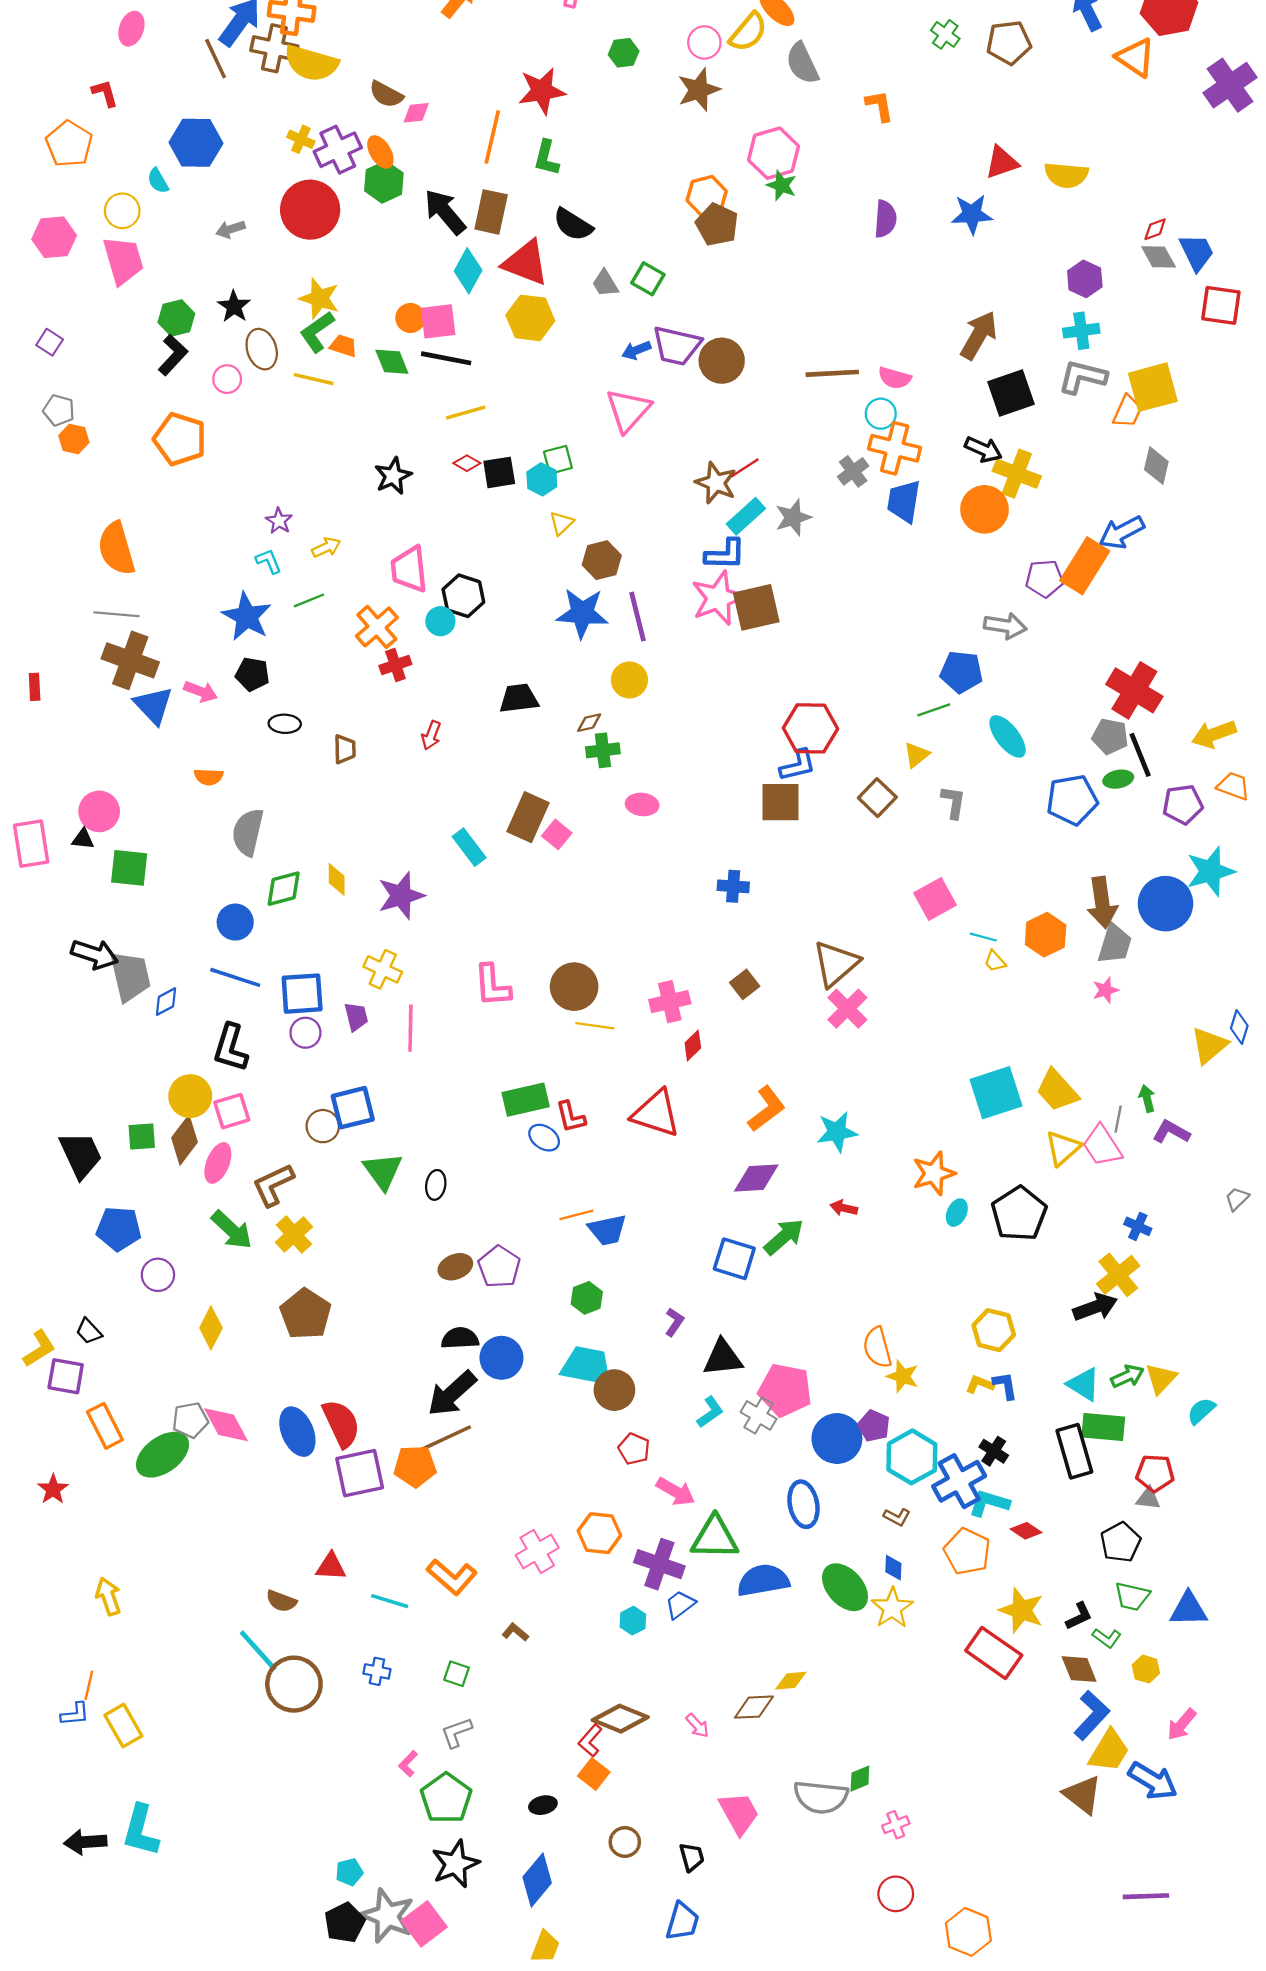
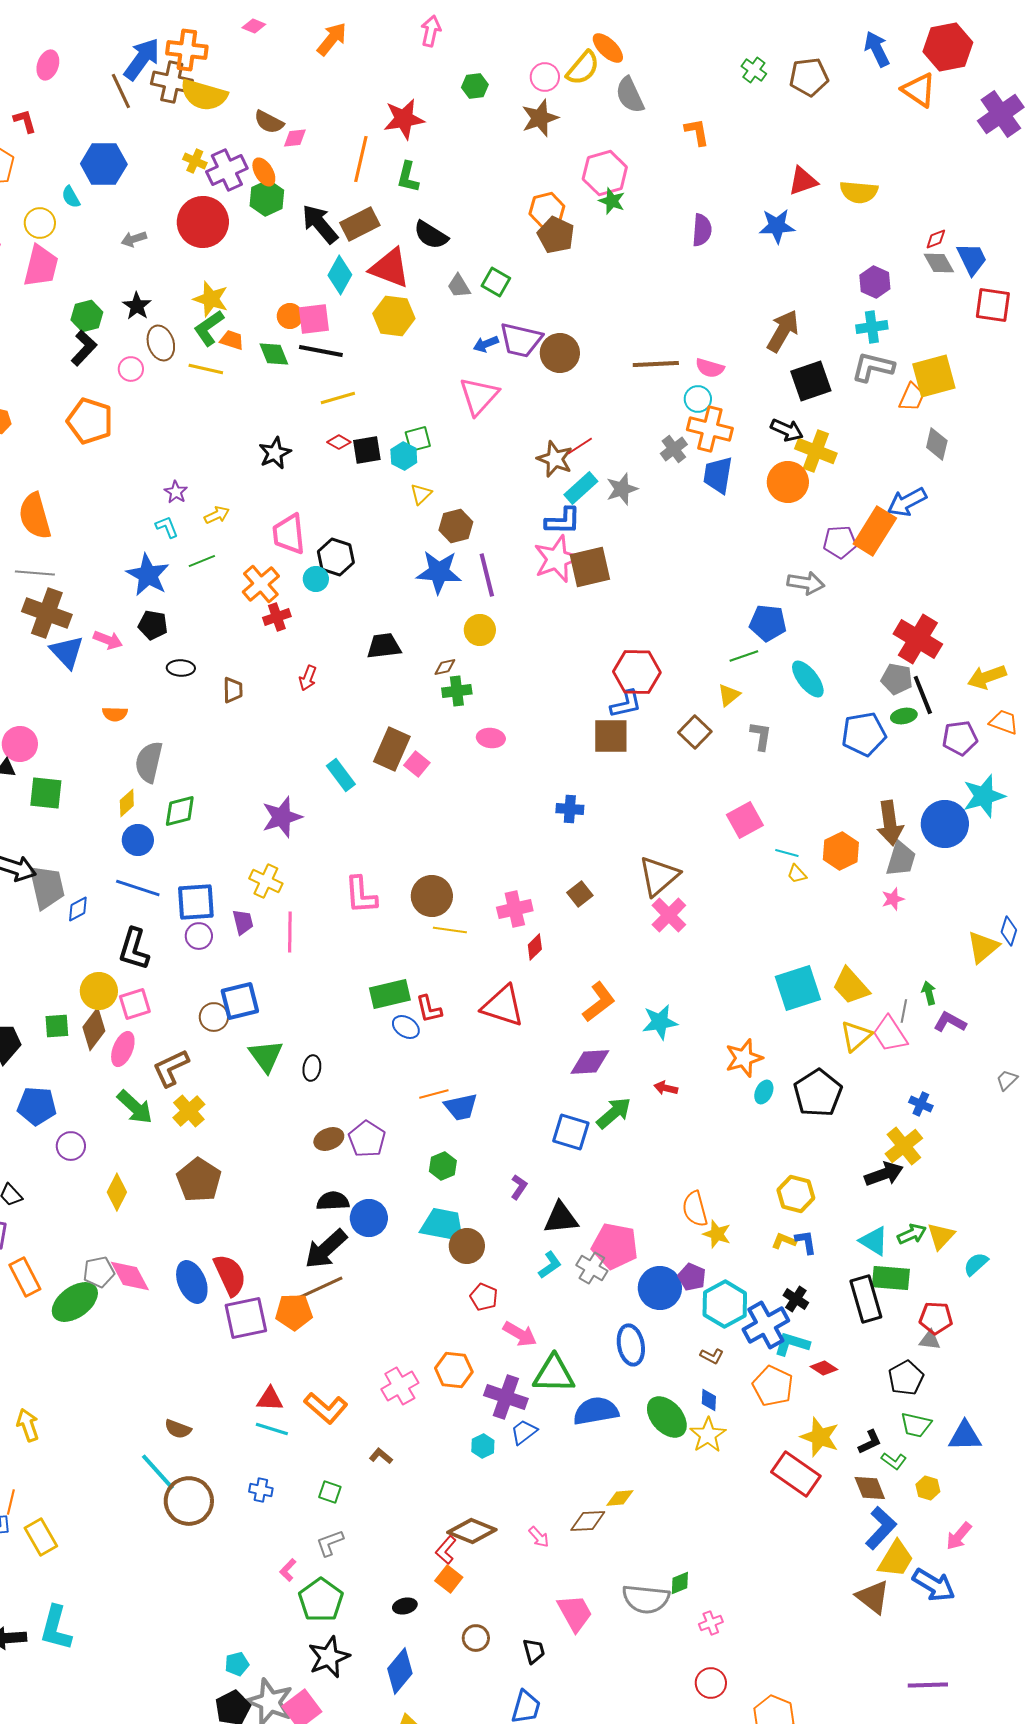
brown rectangle: (491, 212) -> (360, 224), turned 51
pink trapezoid: (123, 260) -> (41, 266), turned 30
yellow diamond: (337, 879) -> (127, 803), moved, turned 48
red triangle: (331, 1566) -> (270, 1399), moved

